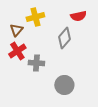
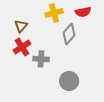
yellow cross: (35, 17) -> (54, 13), moved

